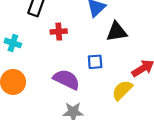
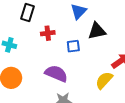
blue square: (95, 62) -> (73, 46), moved

